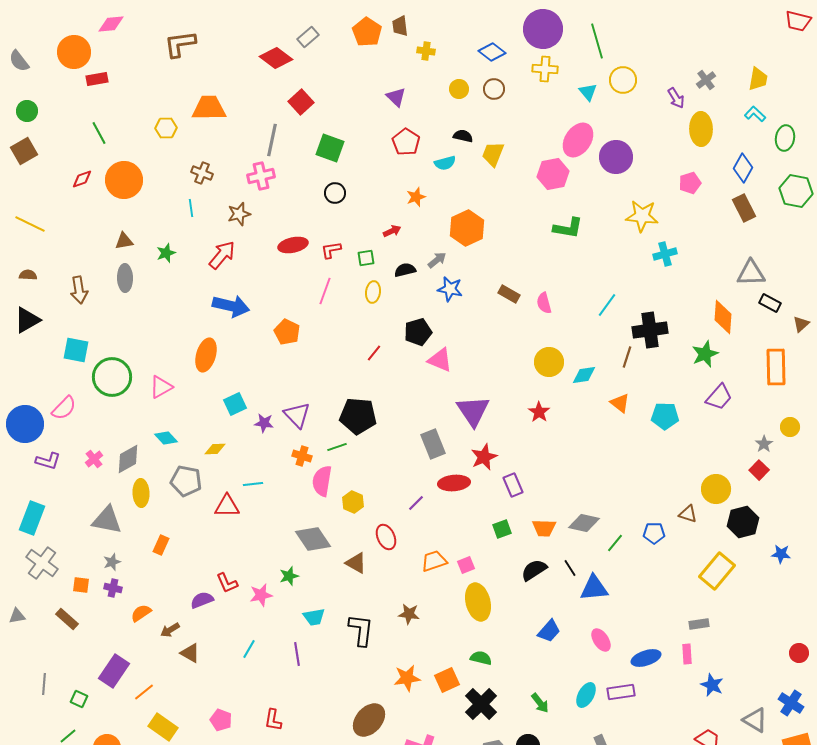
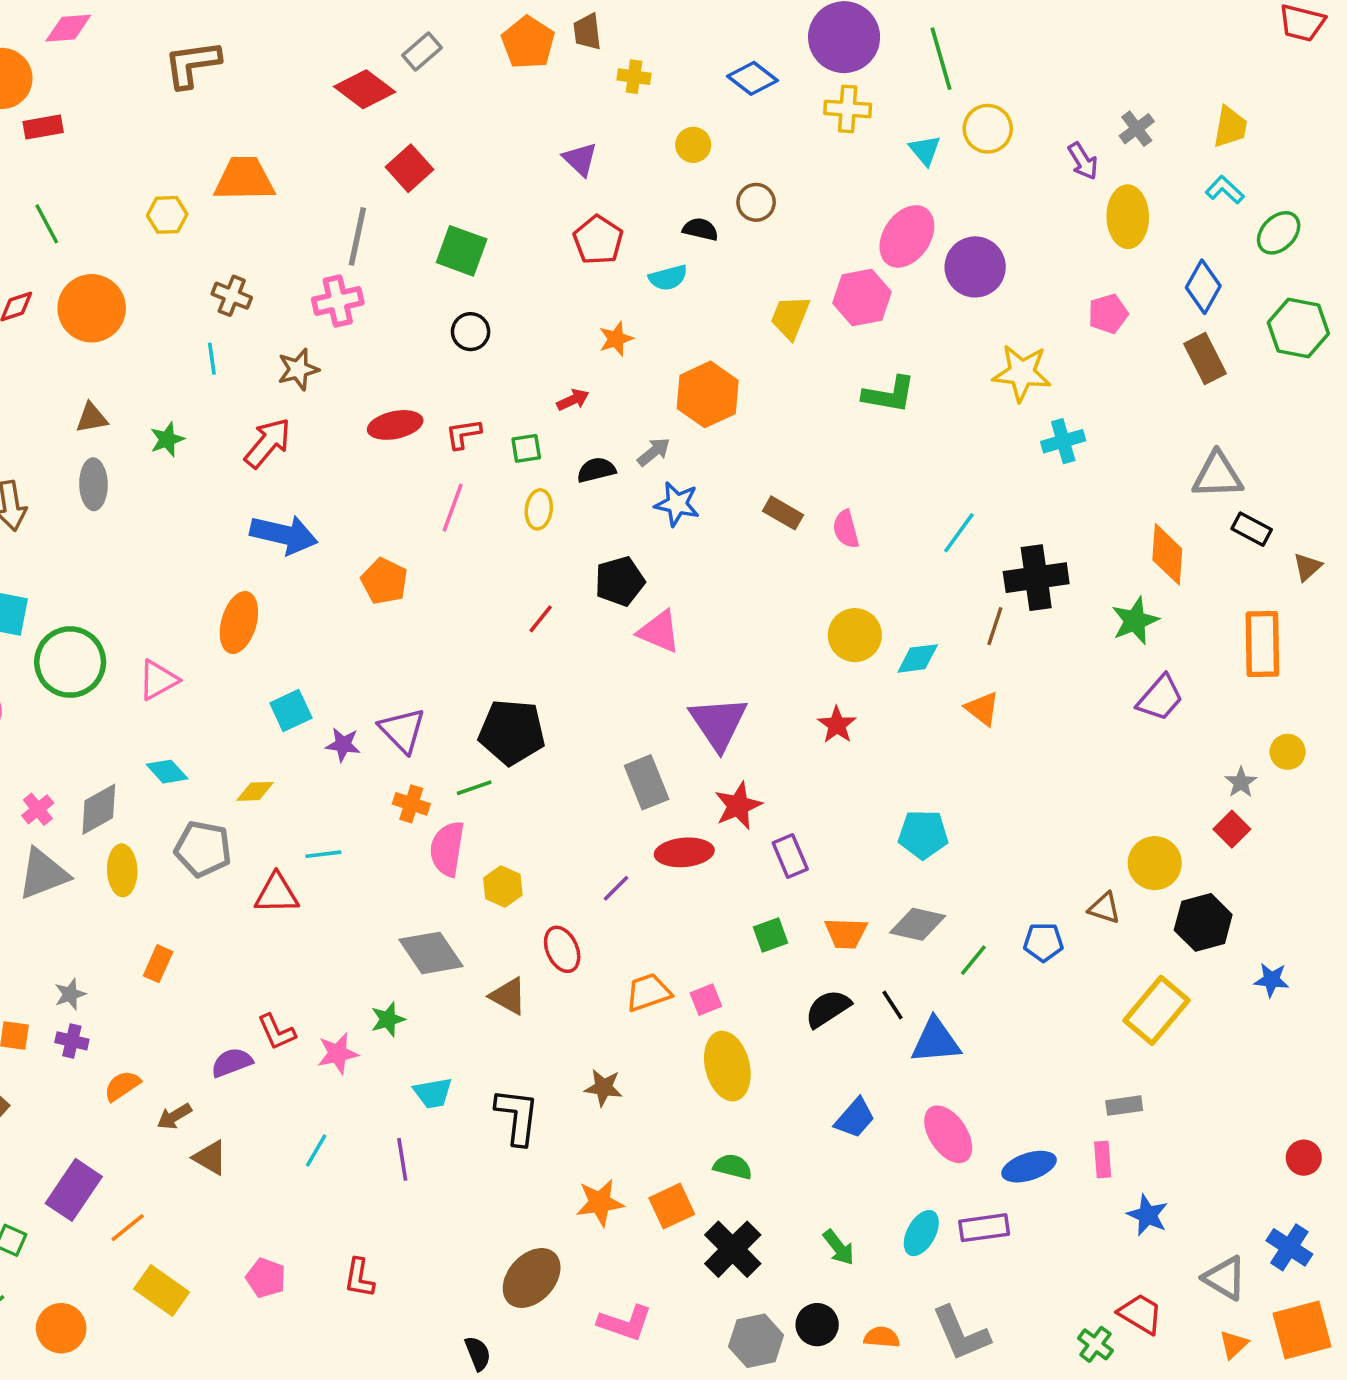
brown circle: (494, 89) -> (756, 202), moved
green ellipse: (785, 138) -> (1279, 233), turned 35
yellow trapezoid: (493, 154) -> (790, 317), moved
cyan pentagon: (665, 416) -> (923, 834), moved
gray triangle: (107, 520) -> (43, 874), moved, turned -32
pink ellipse: (601, 640) -> (948, 1134), size x1.4

